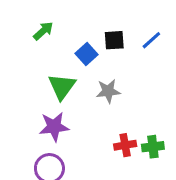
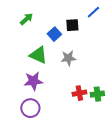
blue line: (151, 40) -> (93, 12), moved
green triangle: (62, 86) -> (38, 55), turned -42

